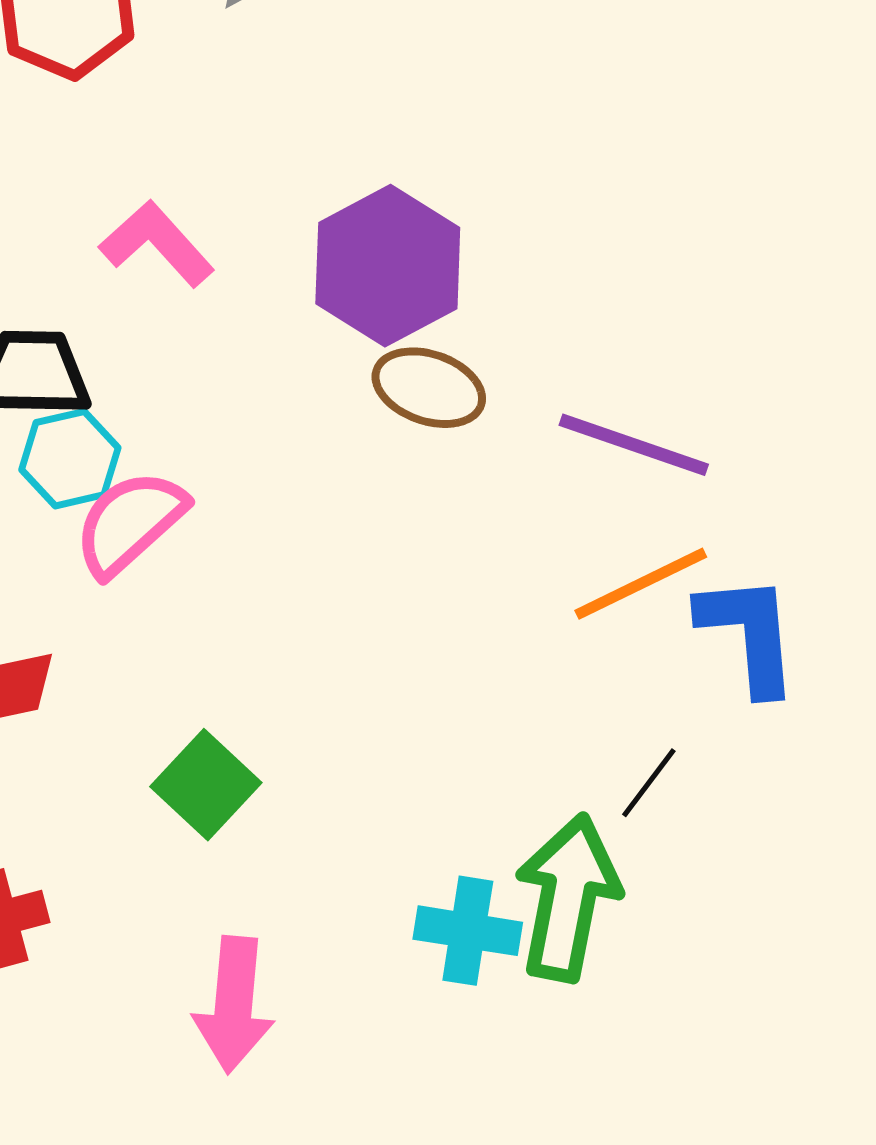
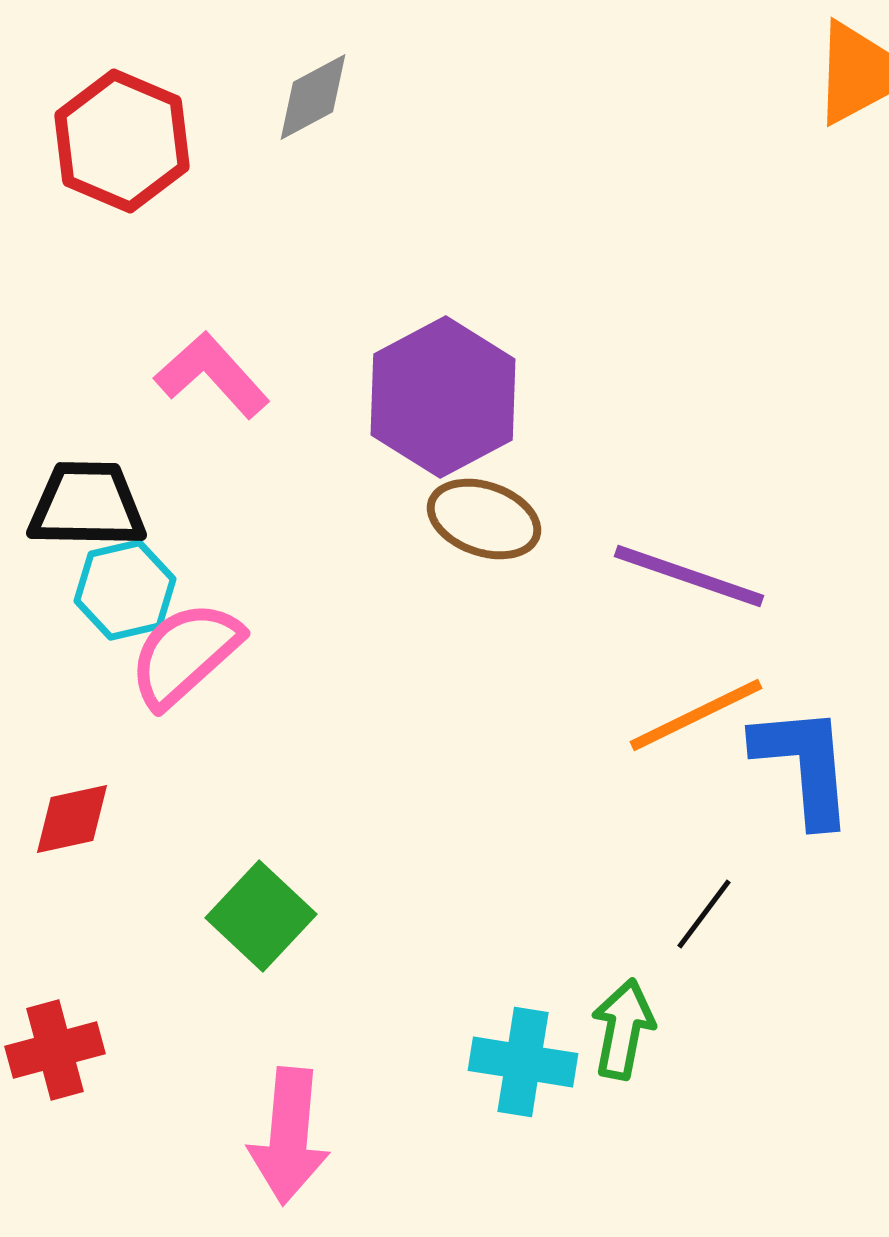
green arrow: (568, 898) -> (623, 1029), size x0.6

